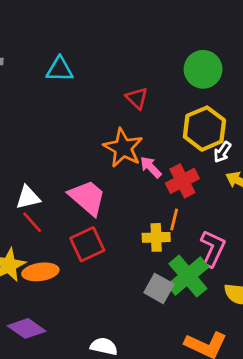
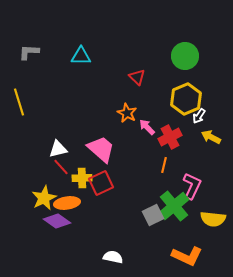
orange star: (123, 148) -> (127, 113), size x0.7
yellow cross: (156, 237) -> (82, 178), moved
gray square: (159, 288) -> (153, 215), turned 35
purple diamond: (27, 328) -> (57, 221), moved

